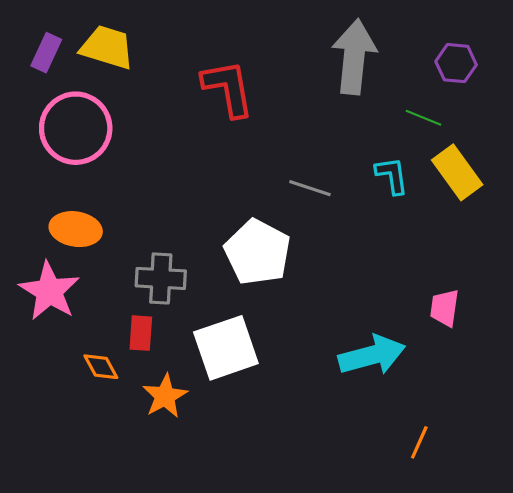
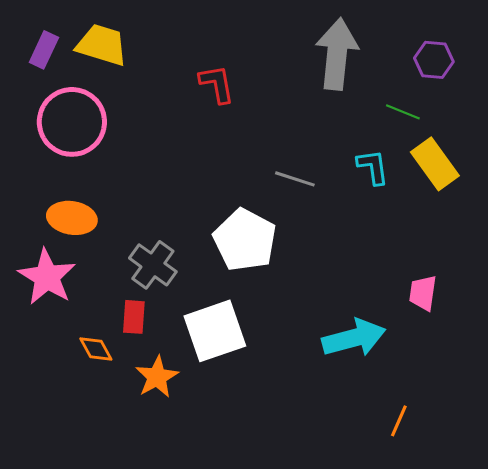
red L-shape: (228, 88) -> (217, 84), size x0.7
gray cross: (161, 278) -> (153, 265), turned 33

